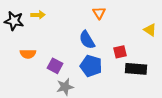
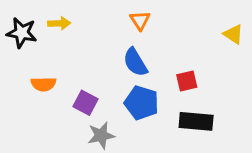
orange triangle: (99, 13) -> (140, 20), moved
yellow triangle: (150, 30) -> (233, 34), moved
black rectangle: (136, 69) -> (196, 121), moved

